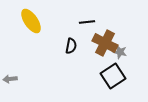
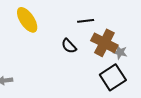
black semicircle: (71, 46) -> (69, 46), turned 126

